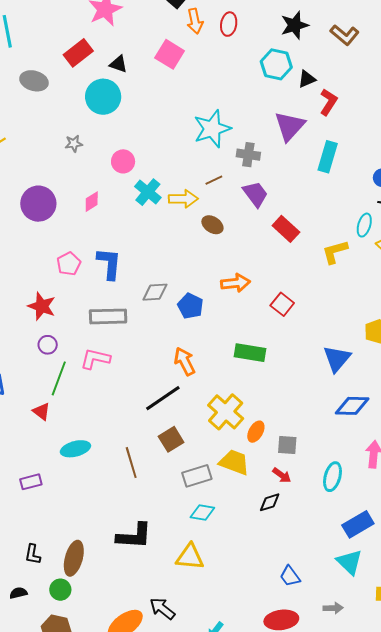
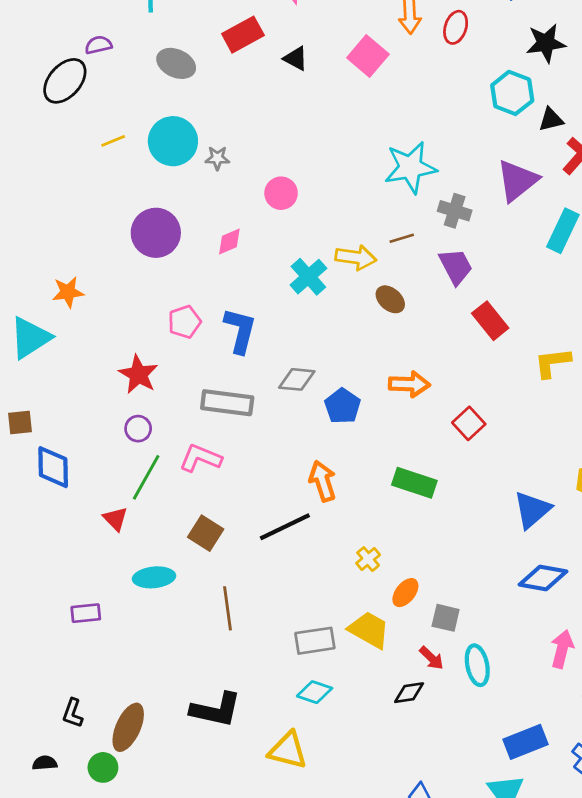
cyan circle: (103, 97) -> (173, 141), moved
cyan cross: (148, 192) -> (308, 277), moved
yellow cross: (226, 412) -> (368, 559), size x0.5
brown square: (171, 439) -> (206, 533), moved, turned -35
cyan ellipse: (333, 477) -> (477, 665), moved, turned -36

